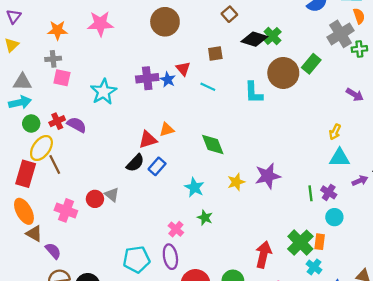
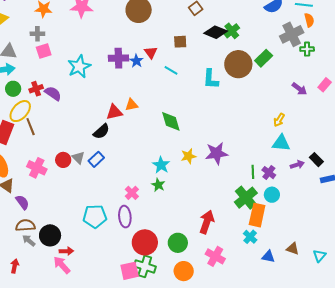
pink square: (62, 78) -> (44, 51), turned -35
blue rectangle: (157, 166) -> (96, 159), moved
cyan star: (194, 187) -> (161, 165), moved
orange rectangle: (320, 242) -> (257, 215), size x1.6
green cross: (300, 243) -> (246, 198), moved

